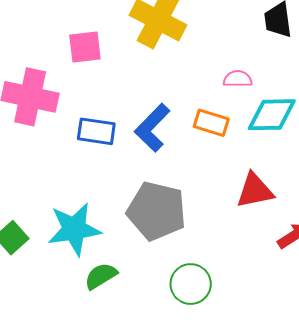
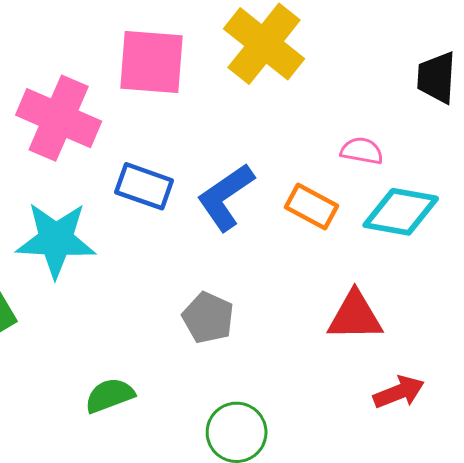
pink square: (85, 47) -> (151, 62), size x1.4
gray pentagon: (157, 211) -> (208, 318), size x0.6
cyan star: (74, 229) -> (56, 240), moved

